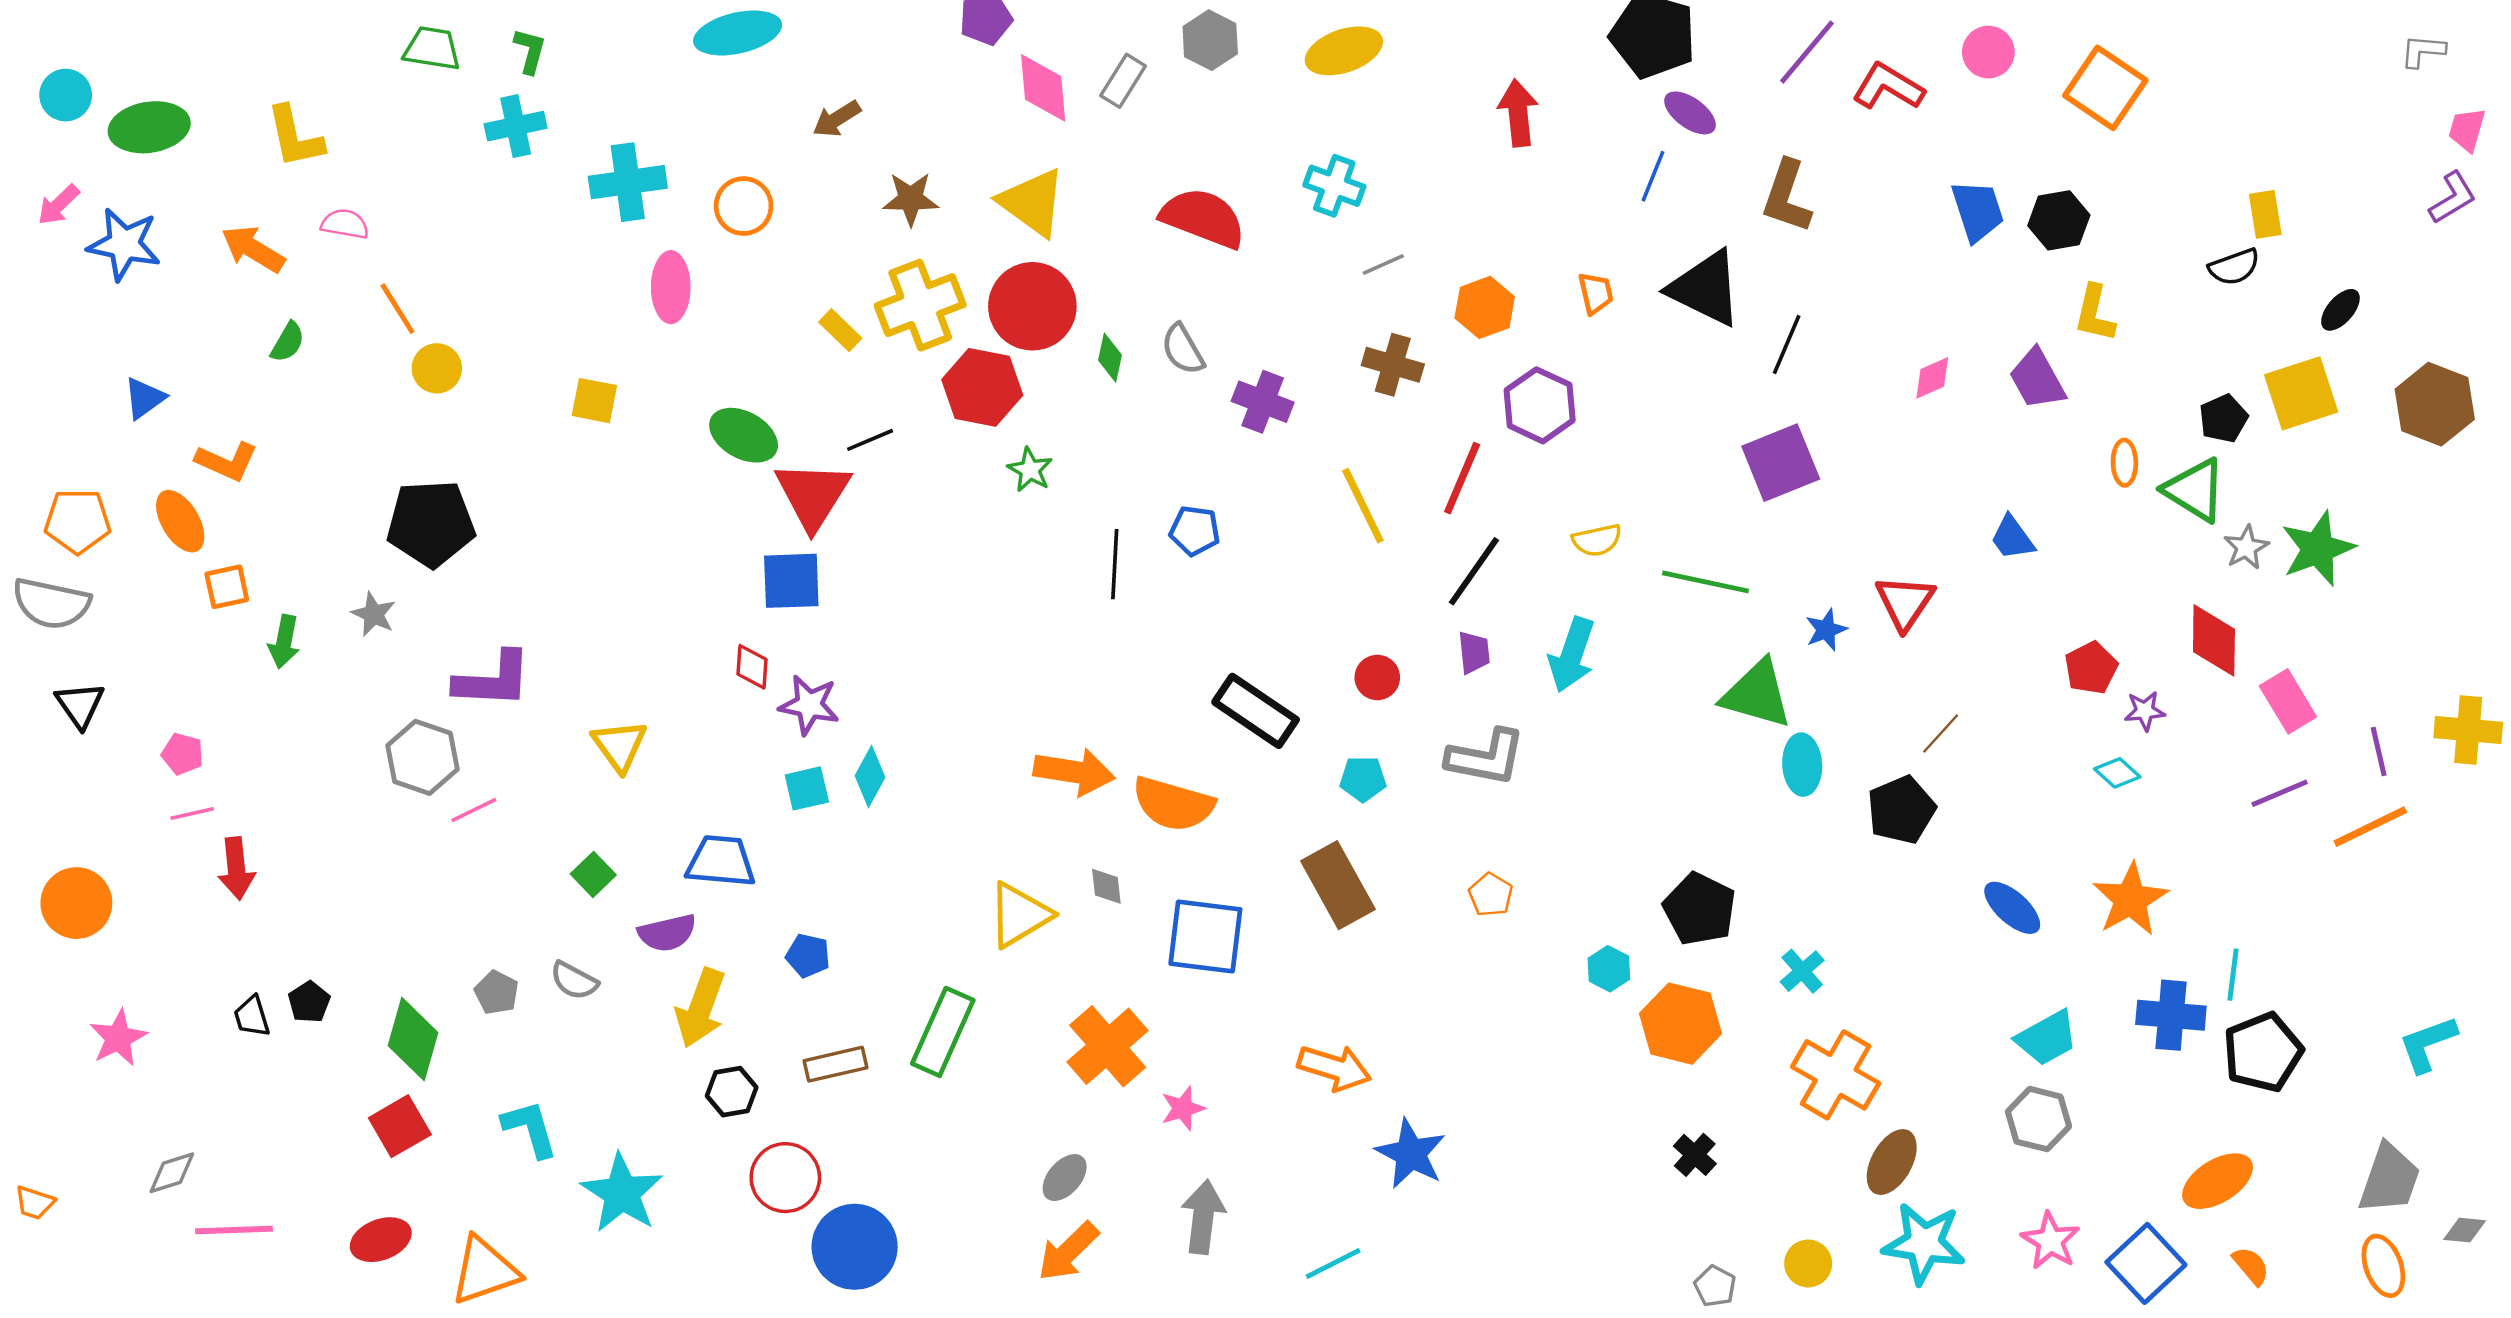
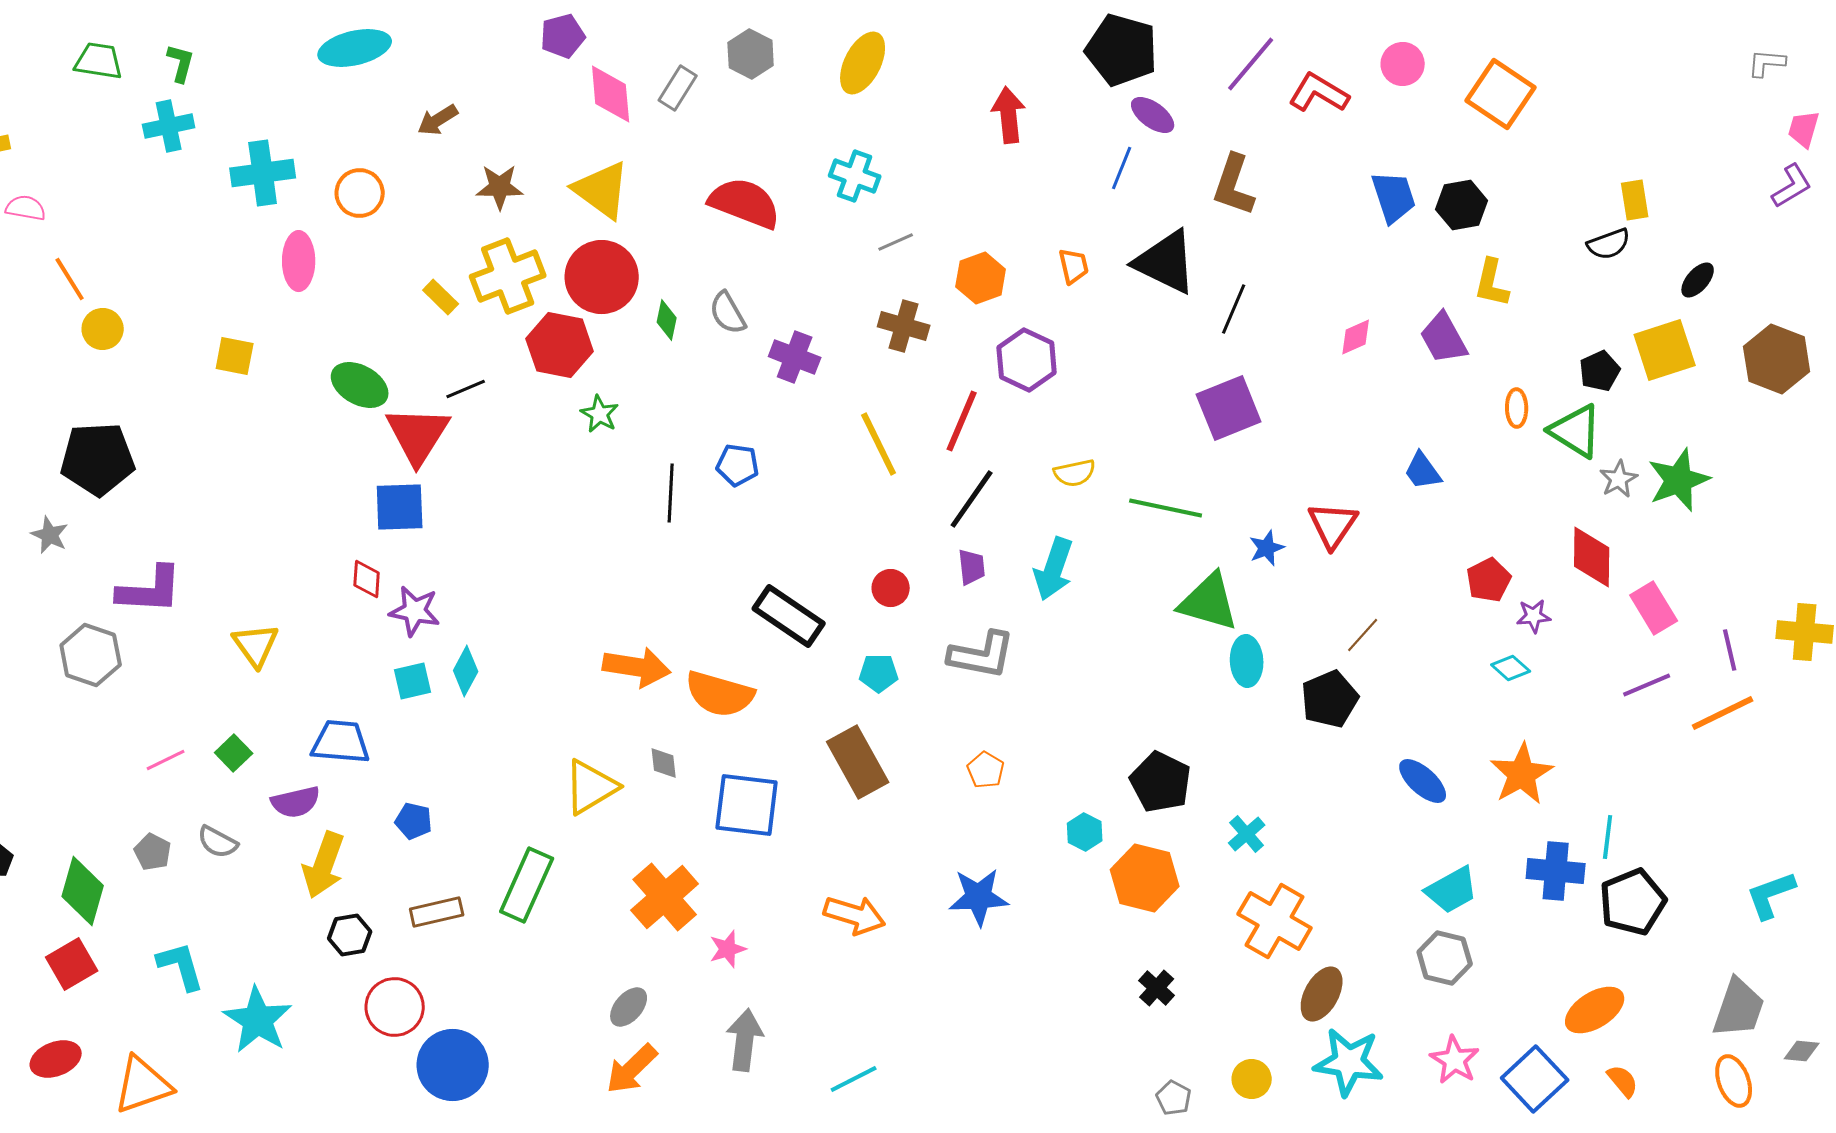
yellow ellipse: (1344, 51) -> (863, 63), turned -44
pink line: (474, 810) -> (166, 760), moved
blue star: (1411, 1154) -> (979, 897), moved, turned -30

